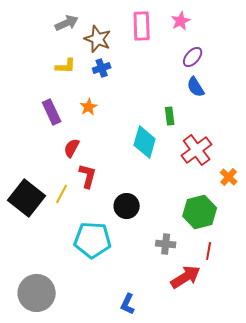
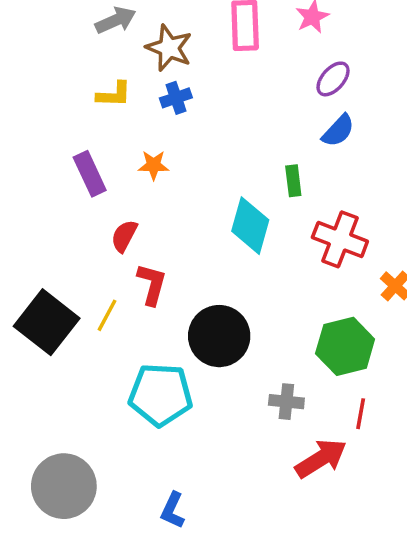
blue semicircle: (196, 87) -> (338, 131), turned -105
orange star: (89, 107) -> (154, 165), turned 30
red cross: (197, 150) -> (340, 239), turned -32
black circle: (127, 206) -> (219, 336), size x1.4
blue L-shape: (128, 304) -> (173, 510), moved

